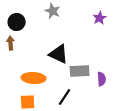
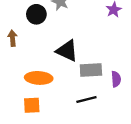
black circle: (17, 22) -> (36, 14), moved
black line: (65, 97) -> (86, 100), moved, turned 42

